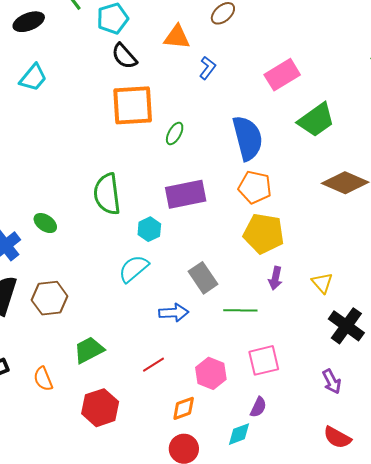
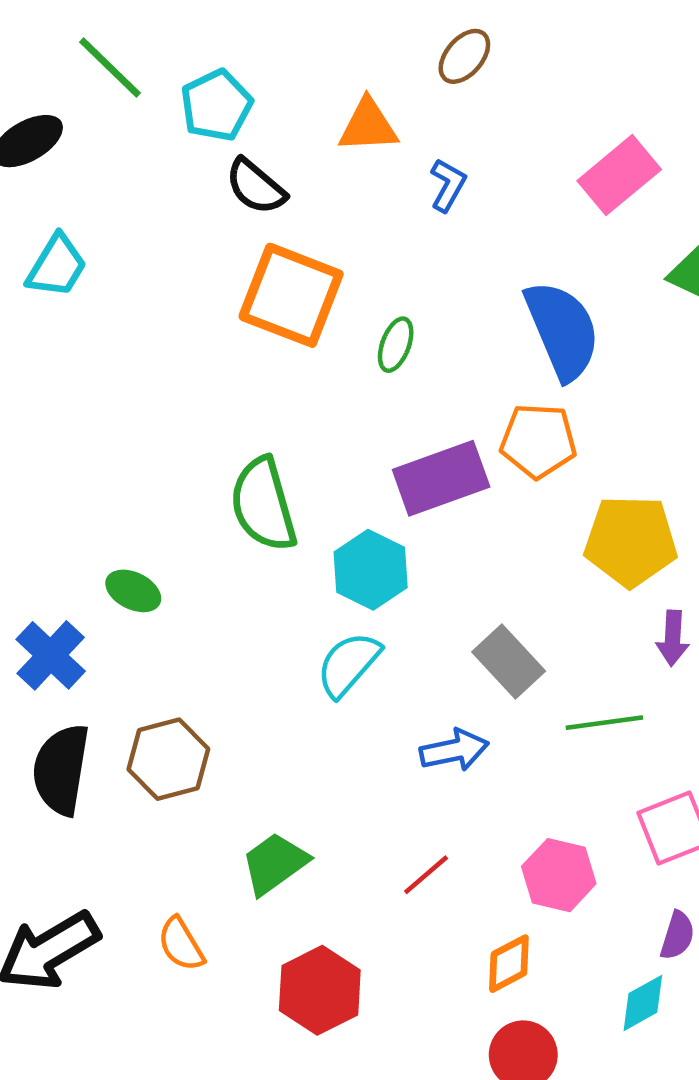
orange square: (133, 105) -> (291, 295), turned 33
orange pentagon: (255, 187) -> (538, 441), moved
cyan hexagon: (149, 229) -> (371, 570), size x1.4

